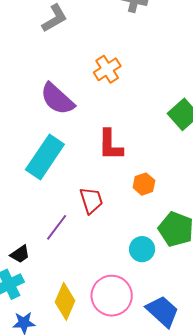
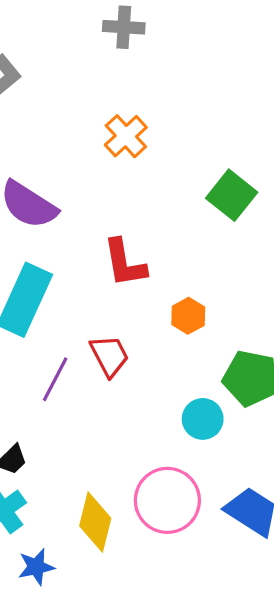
orange cross: (107, 69) -> (126, 136), moved
purple line: (57, 227) -> (55, 379), moved

